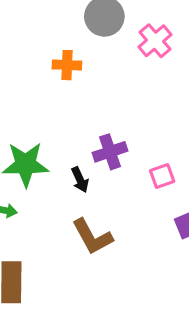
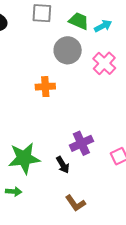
brown L-shape: (92, 237) -> (75, 203), size x0.7

